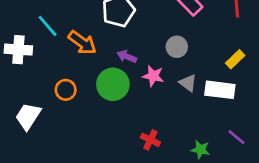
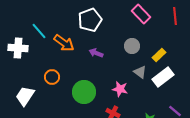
yellow rectangle: (235, 59) -> (159, 55), moved
pink star: (153, 76) -> (120, 89), moved
green circle: (113, 84) -> (84, 92), moved
white rectangle: (220, 90) -> (163, 77), turned -45

